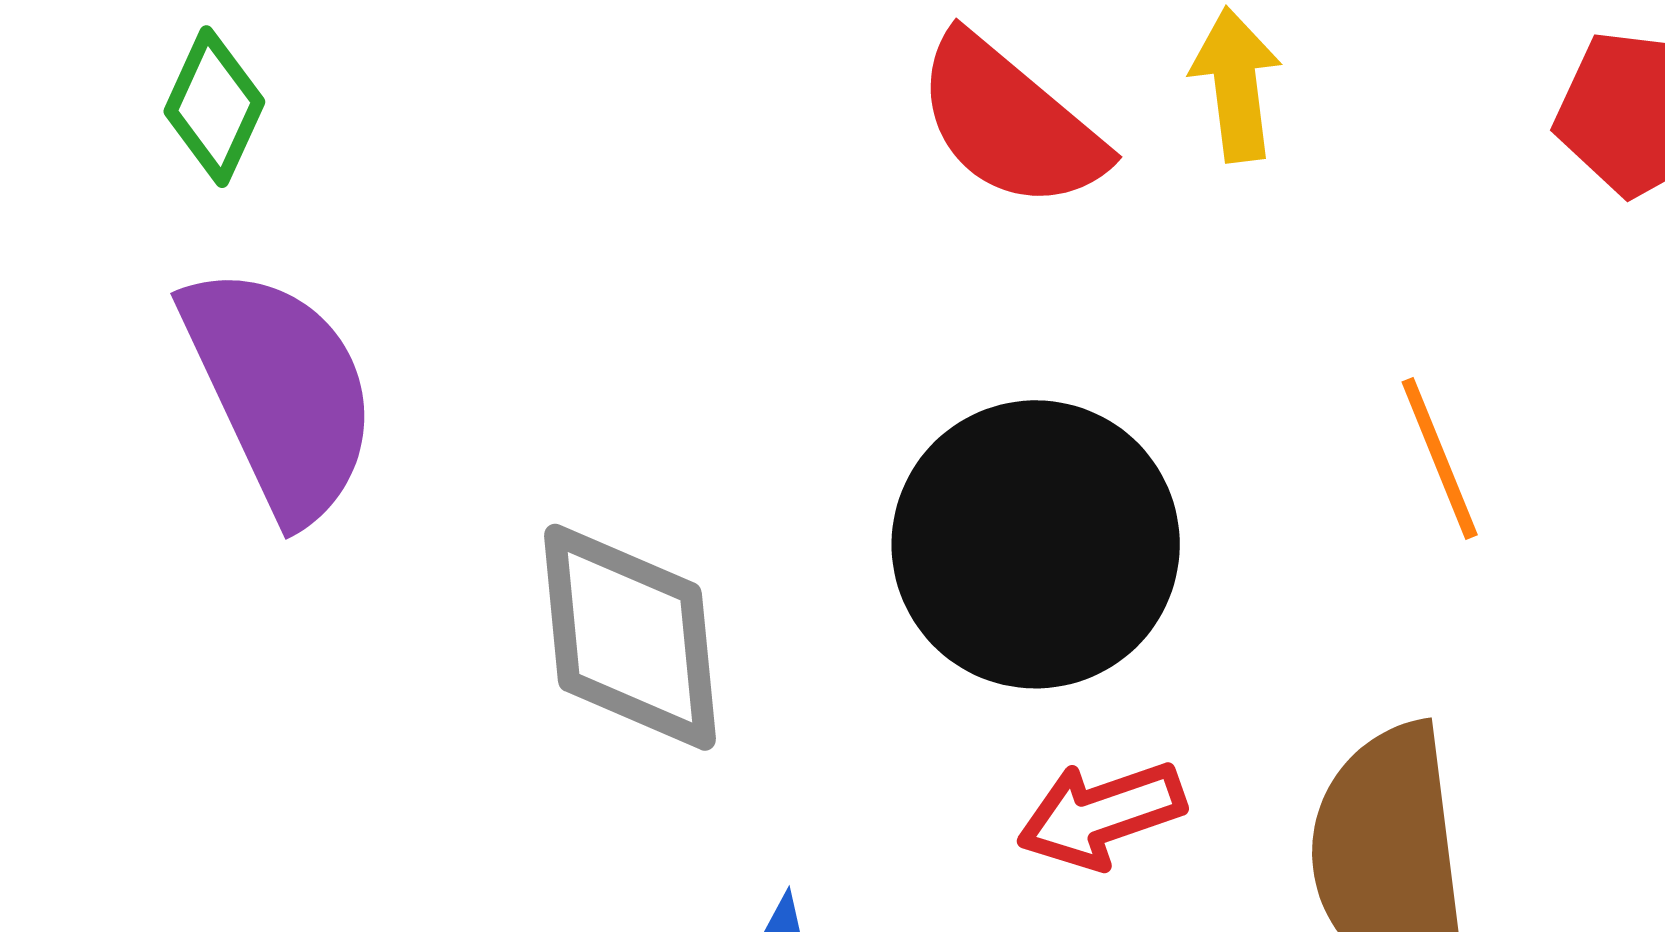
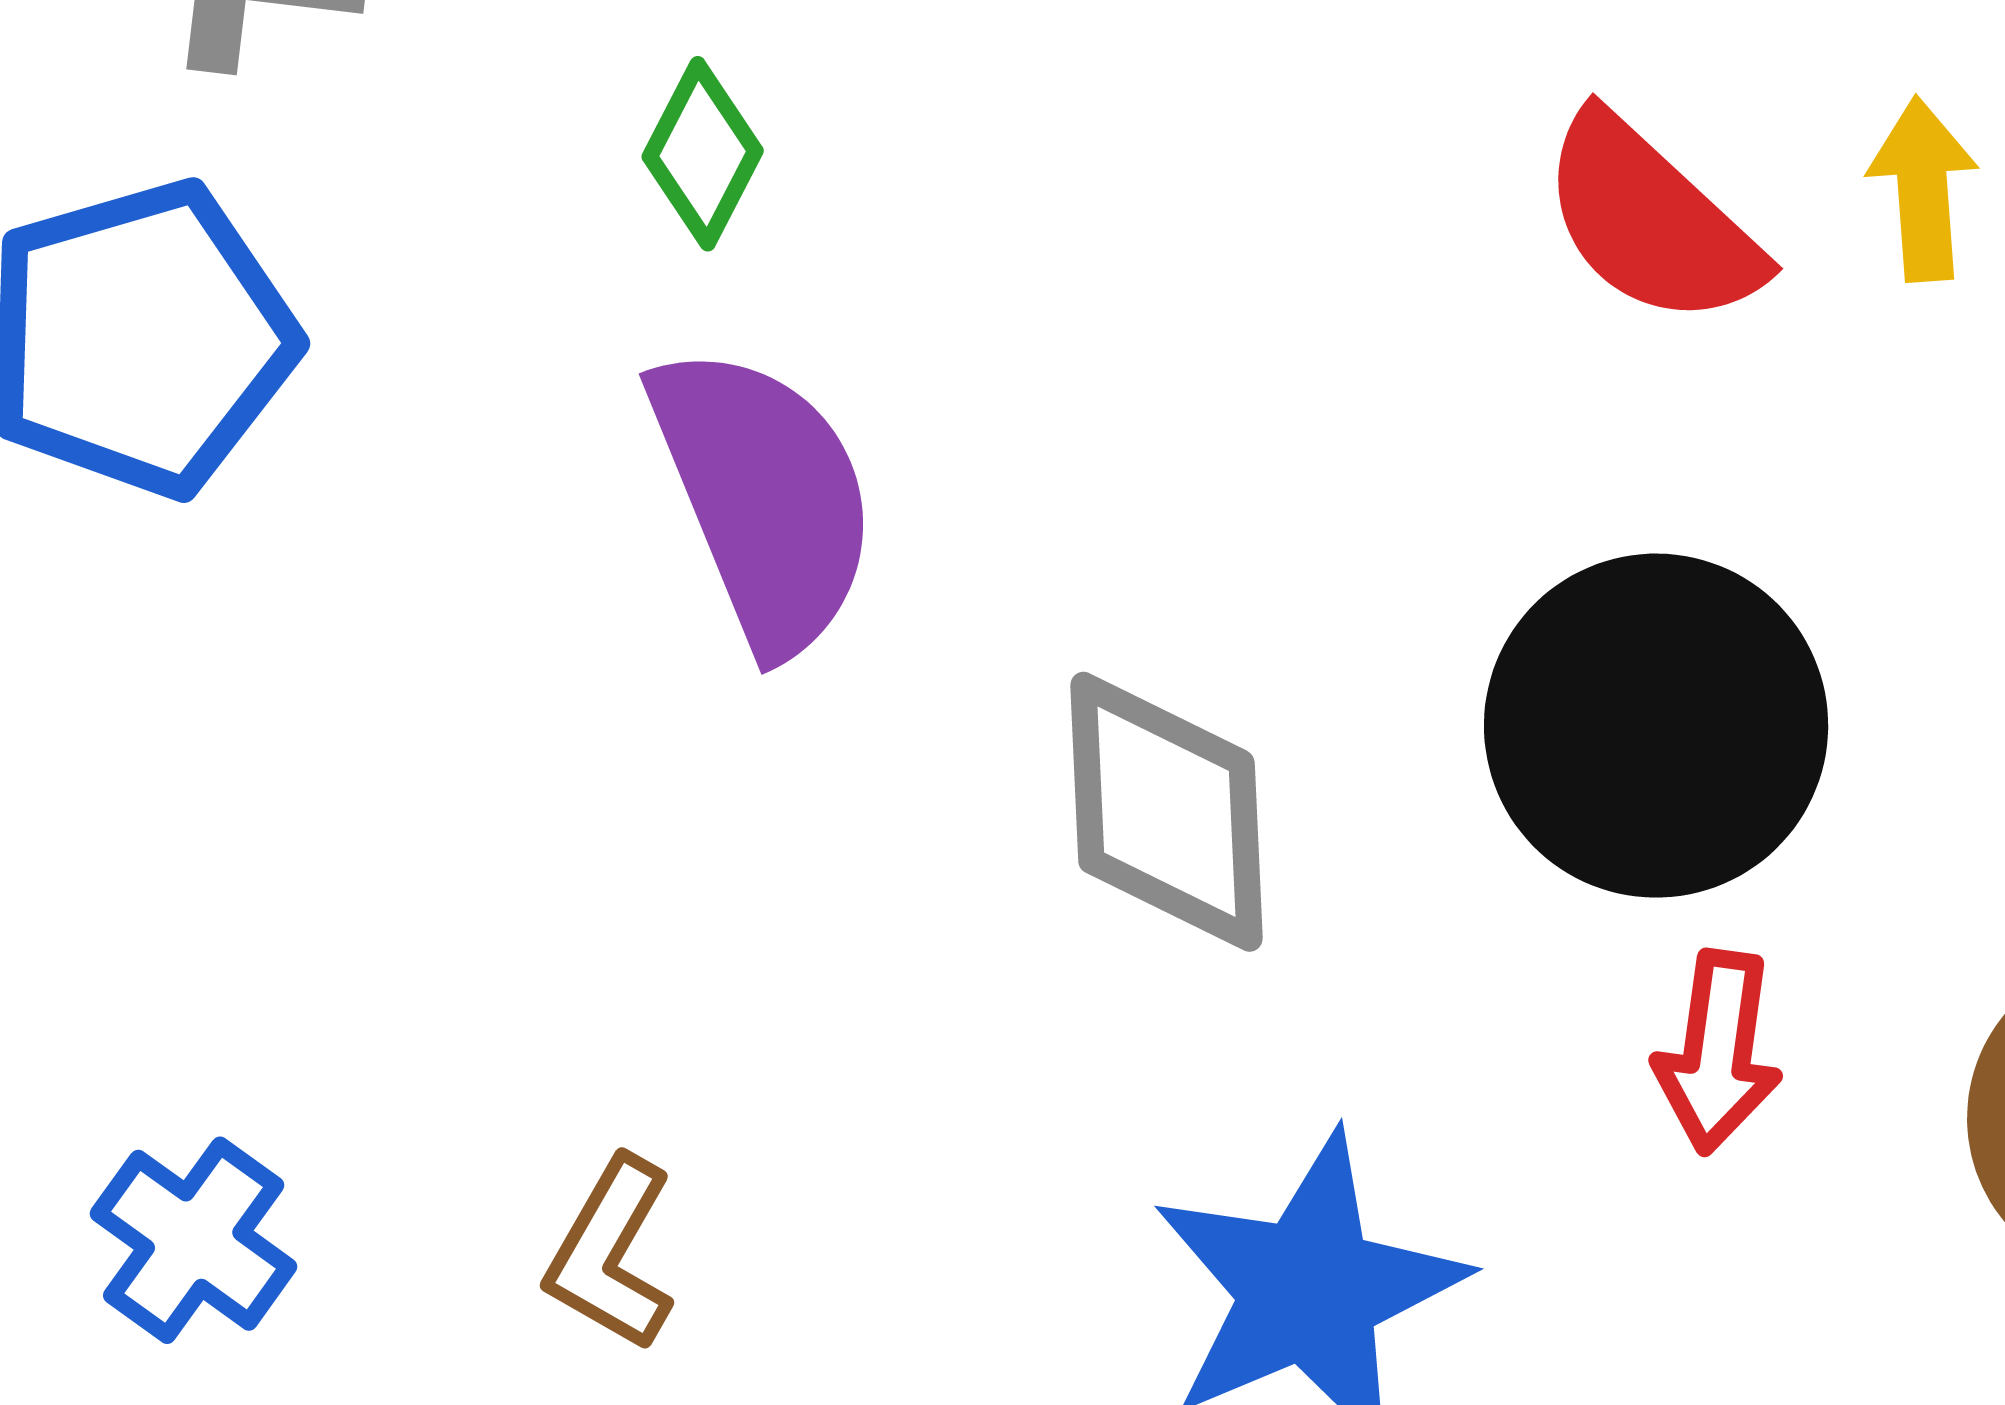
red arrow: (1101, 815) -> (1718, 1052), turned -66

